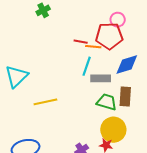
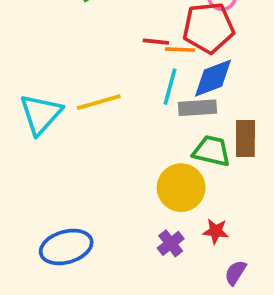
blue diamond: (127, 65) -> (213, 78), moved
yellow line: (45, 102) -> (99, 102), moved
yellow circle: (113, 130) -> (181, 188), moved

